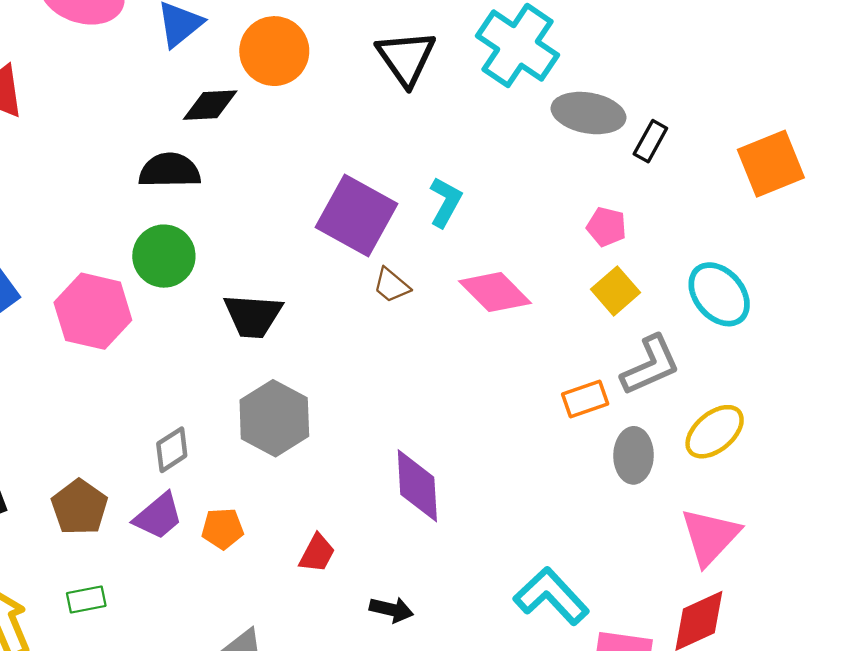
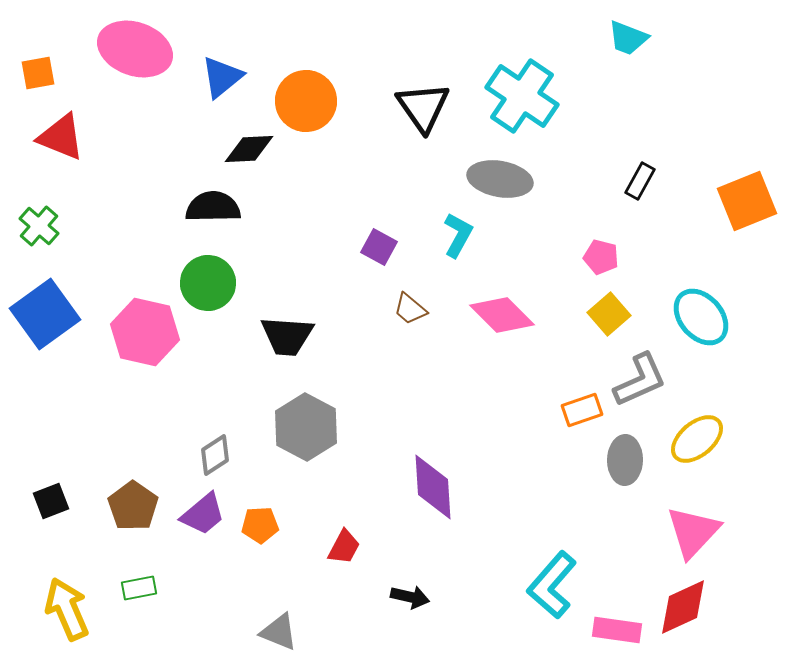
gray ellipse: (588, 113) -> (500, 179), moved
purple square: (357, 215) -> (379, 247), size x0.5
cyan L-shape: (551, 596) -> (552, 585), turned -96

